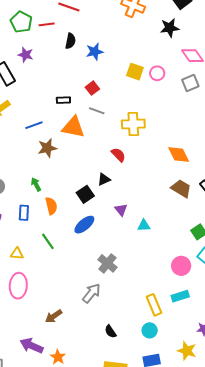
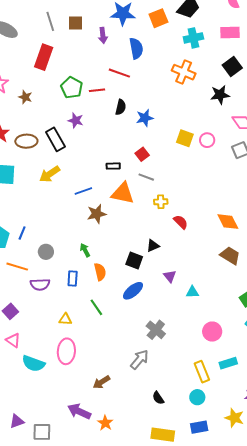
yellow cross: (133, 124) -> (161, 202), moved, size x0.6
red semicircle: (118, 155) -> (181, 222), moved
black square: (85, 194) -> (134, 261), turned -36
pink circle: (181, 266) -> (212, 332), moved

